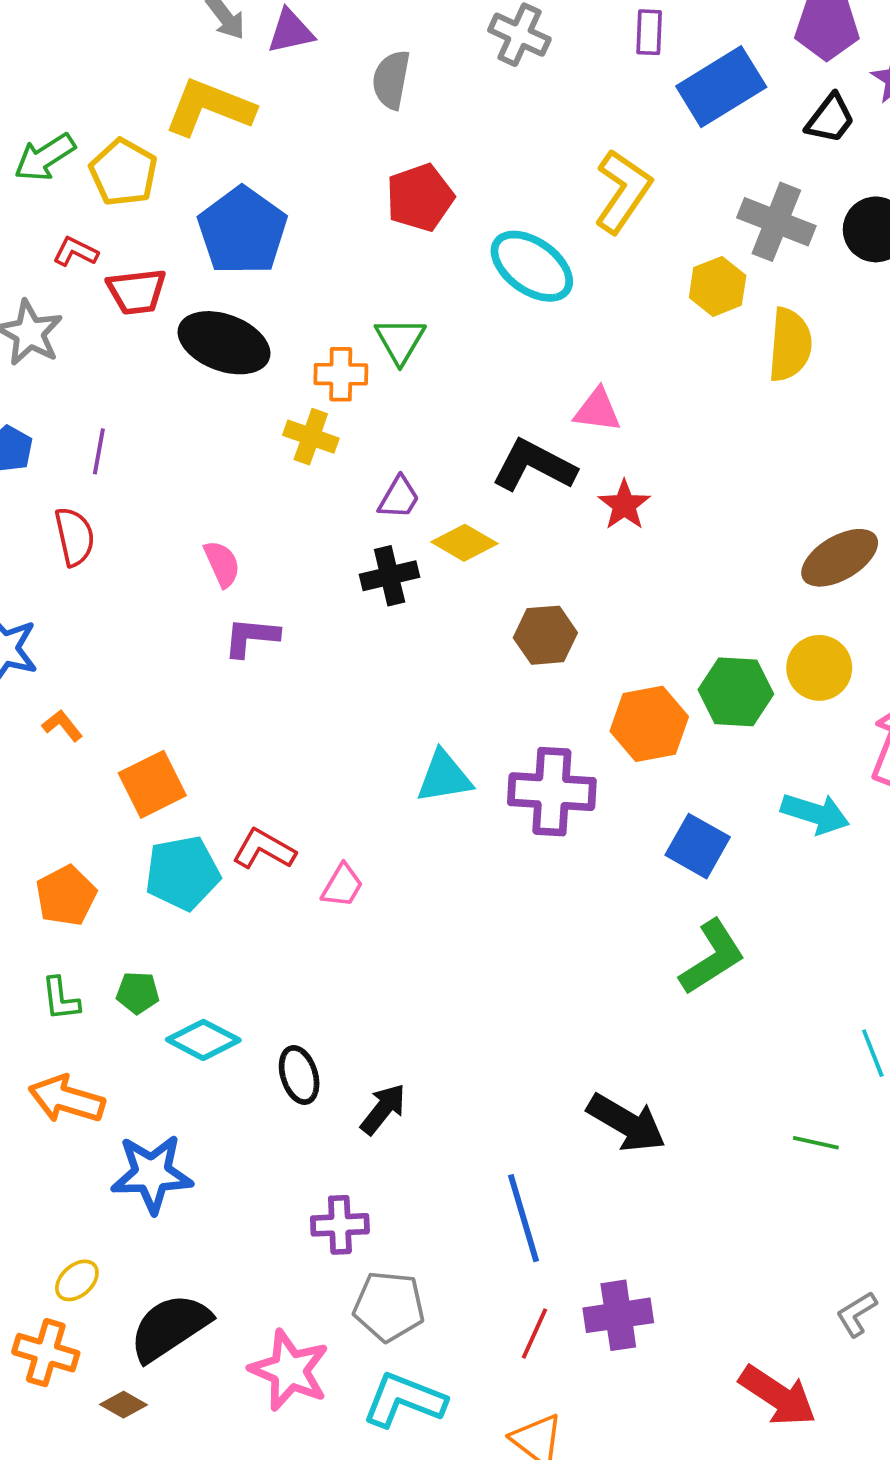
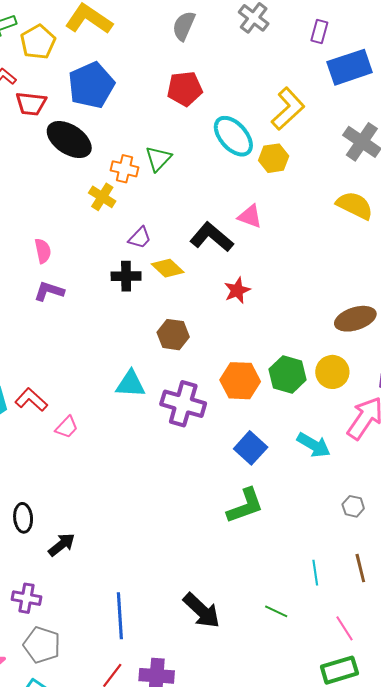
yellow hexagon: (718, 286) -> (274, 158), moved
yellow semicircle: (790, 345) -> (355, 205), turned -81
red star: (624, 505) -> (237, 290), moved
brown hexagon: (545, 635) -> (173, 335), moved
black arrow: (626, 1123) -> (202, 611), moved

